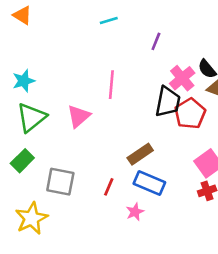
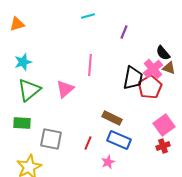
orange triangle: (22, 15) -> (17, 24), moved, turned -49
pink cross: (182, 78) -> (153, 69), moved
brown rectangle: (140, 154) -> (112, 118), turned 60
green rectangle: (22, 161) -> (22, 123), turned 48

